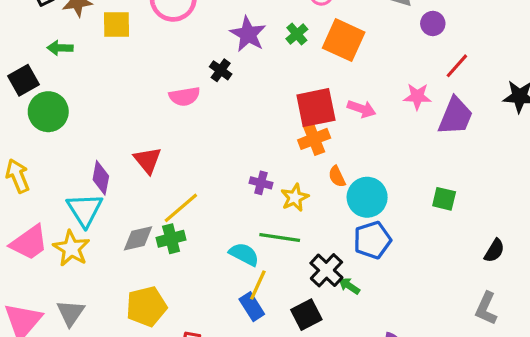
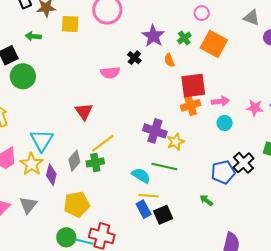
pink star: (417, 96) -> (255, 108), moved
pink arrow: (361, 109) -> (220, 101), moved, turned -30
orange semicircle: (337, 177) -> (169, 60), moved
purple diamond: (101, 178) -> (51, 175), moved
purple cross: (261, 183) -> (155, 131), size x1.6
cyan circle: (367, 197) -> (225, 123), moved, size x0.6
gray diamond: (138, 238) -> (74, 161), turned -40
black cross: (326, 270) -> (244, 163), moved
yellow line: (258, 285) -> (148, 196), turned 66
black square: (306, 315) -> (163, 215), moved

